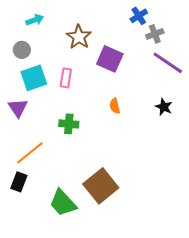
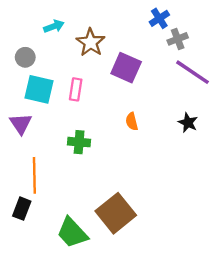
cyan arrow: (35, 20) -> (54, 26), moved
cyan square: (34, 78) -> (39, 89), turned 32
orange line: (30, 153) -> (34, 175), turned -52

